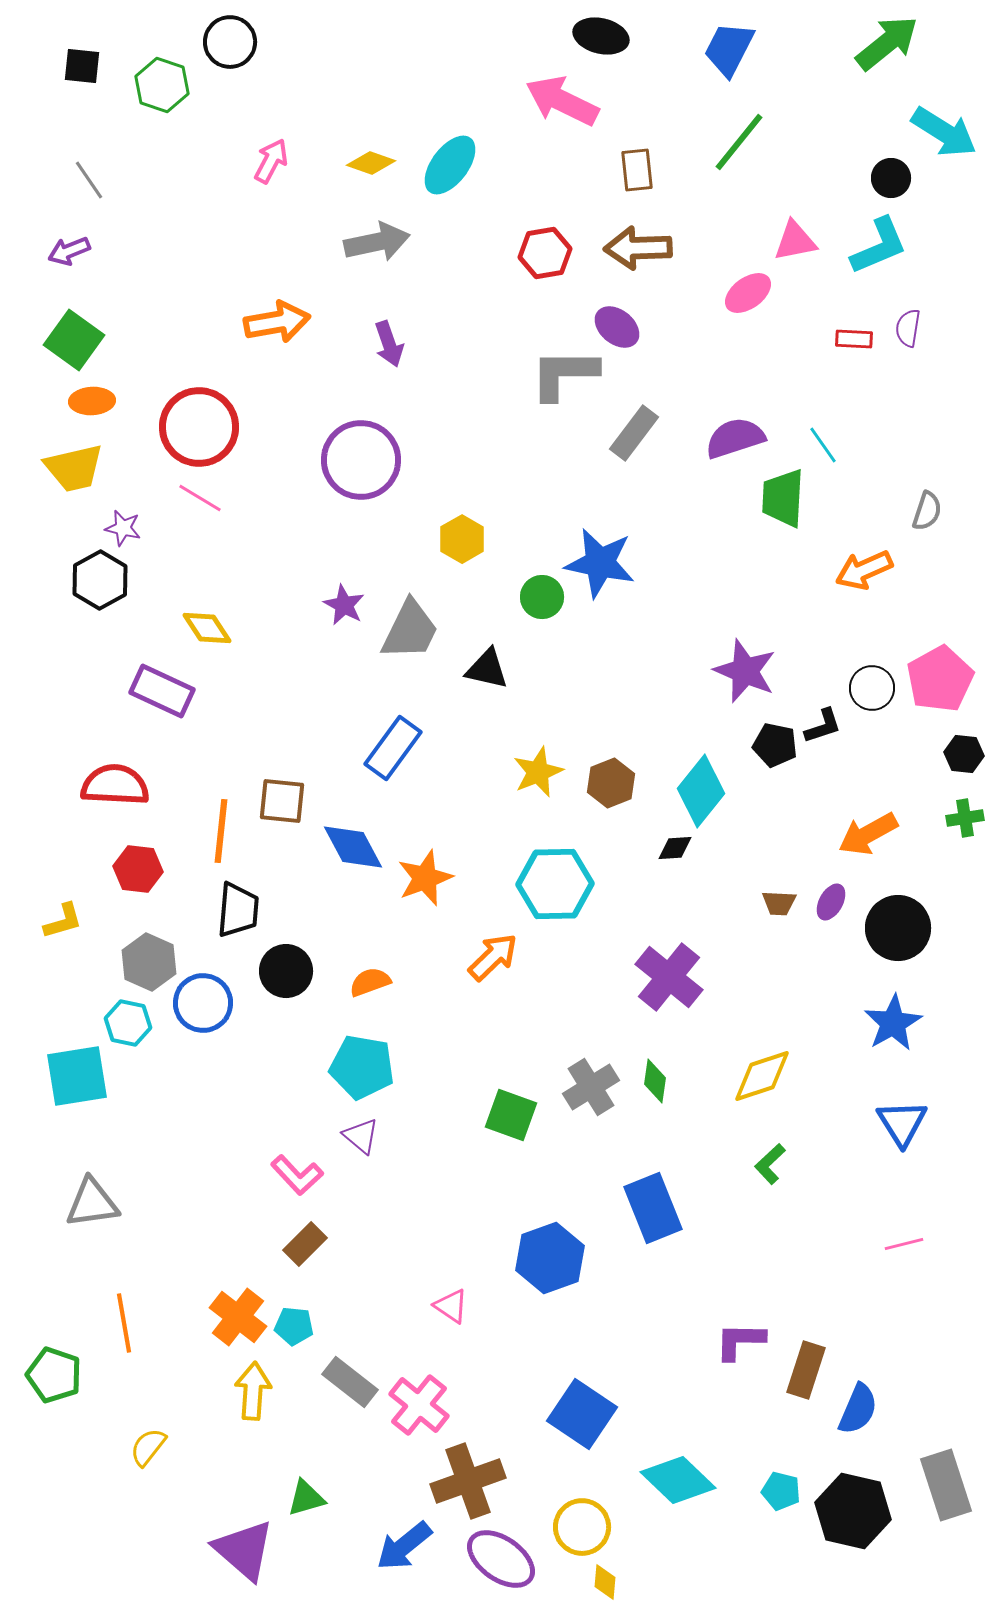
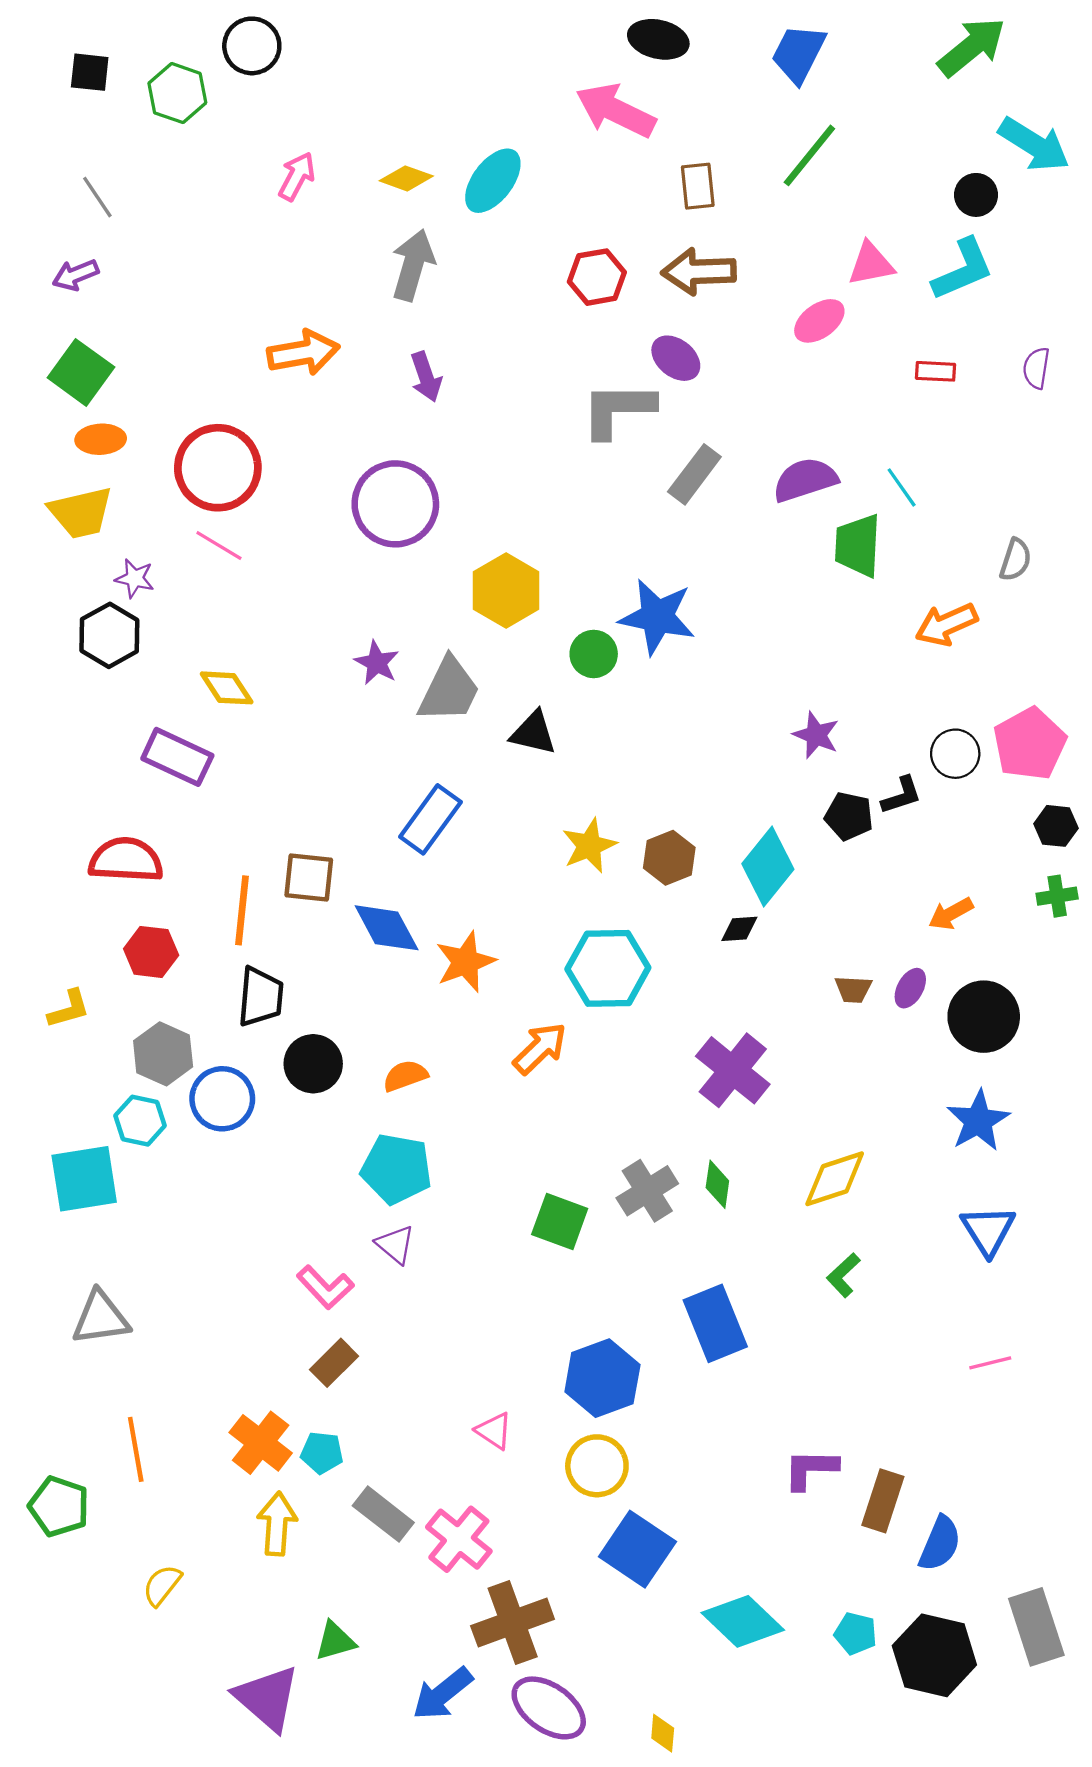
gray arrow: (377, 242) -> (413, 265), turned -62
purple semicircle: (908, 328) -> (1036, 368), moved
yellow hexagon: (462, 539) -> (506, 590), size x1.4
purple star: (745, 671) -> (816, 735), size x0.7
orange arrow: (868, 834) -> (951, 914), size x0.7
yellow circle: (582, 1527) -> (597, 1466), moved

